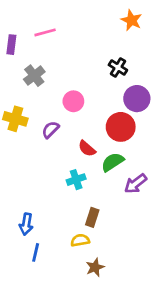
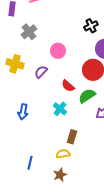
black cross: (118, 68) -> (91, 26), turned 32
cyan cross: (76, 180) -> (60, 109), turned -32
blue arrow: (26, 224) -> (23, 112), moved
brown star: (95, 267) -> (60, 175), moved

